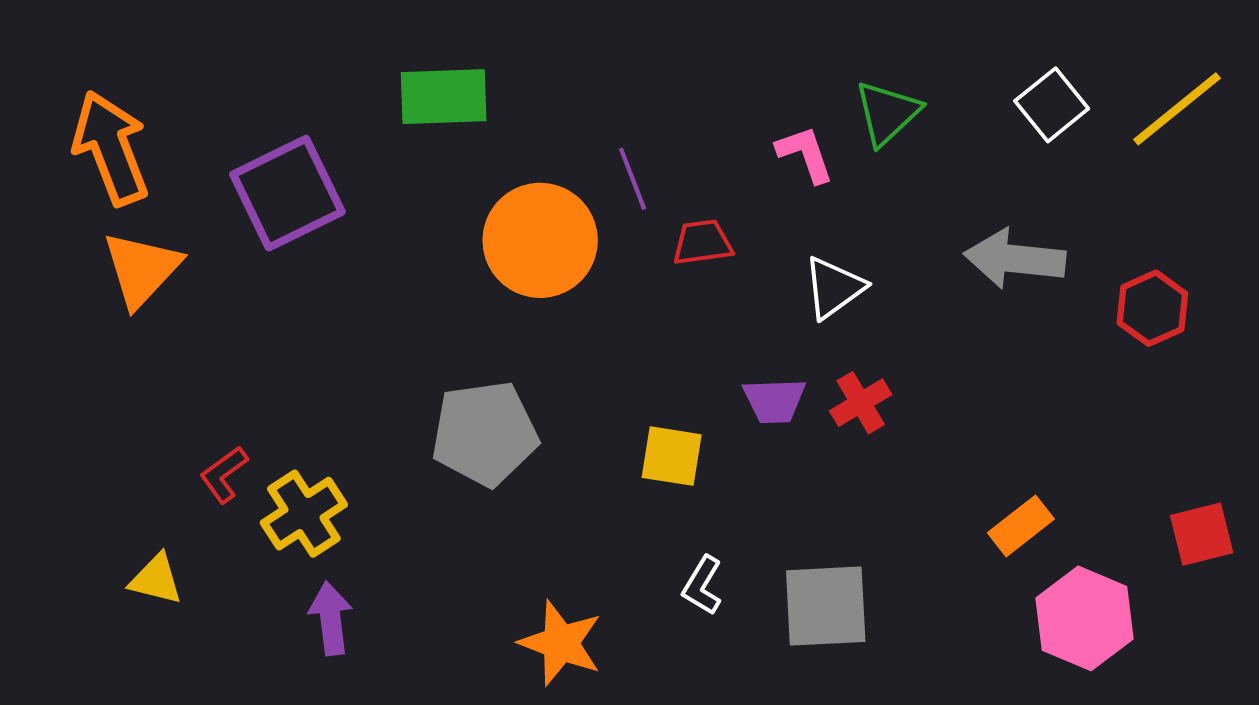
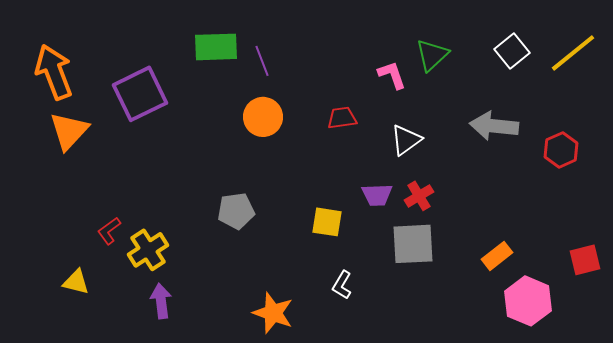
purple line: (633, 179) -> (262, 61), moved
orange circle: (540, 240) -> (263, 117), size x0.7
gray pentagon: (485, 433) -> (236, 211), size x0.7
gray square: (826, 606) -> (413, 244), moved

